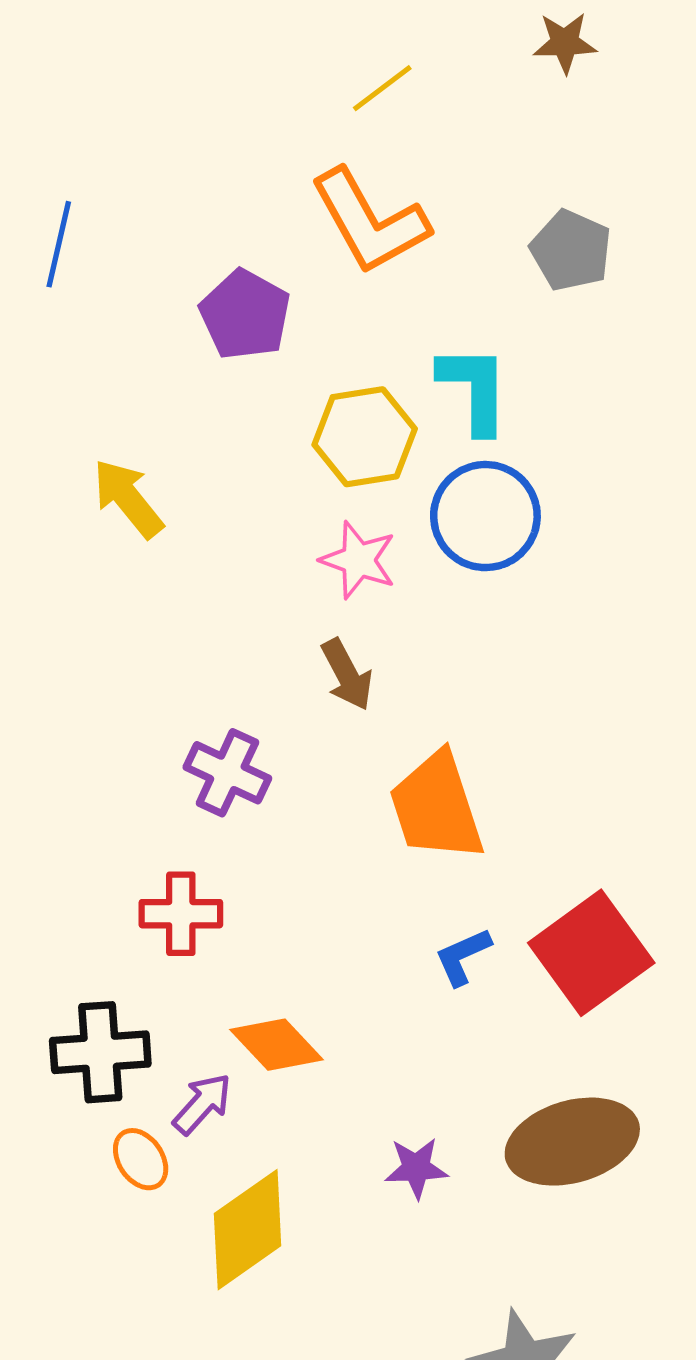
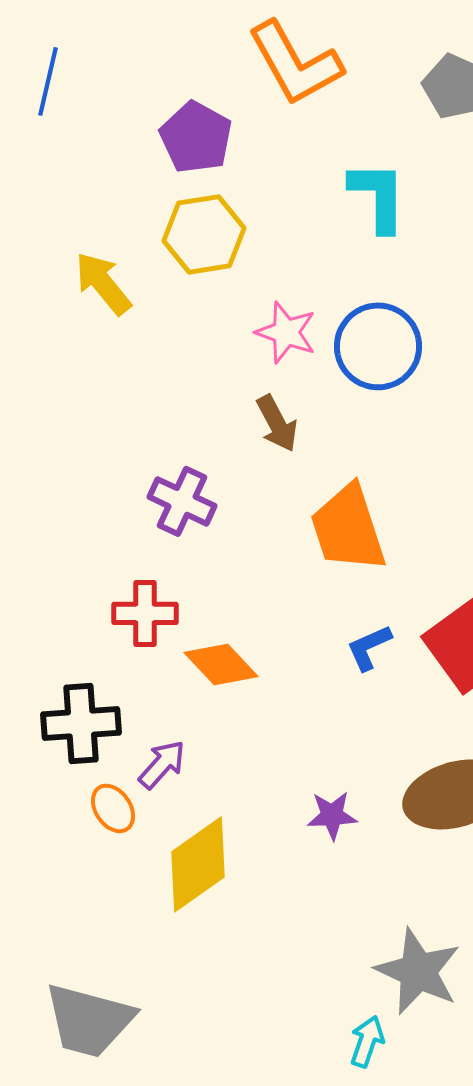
yellow hexagon: (365, 437) -> (204, 234), moved
blue circle: (485, 516) -> (378, 346), moved
orange diamond: (276, 1045) -> (221, 664), moved

